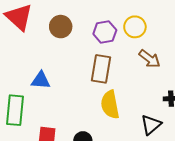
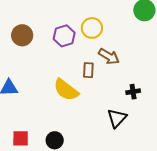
brown rectangle: (101, 69) -> (88, 70), moved, size x0.6
yellow semicircle: (110, 105) -> (66, 90), moved, turned -36

